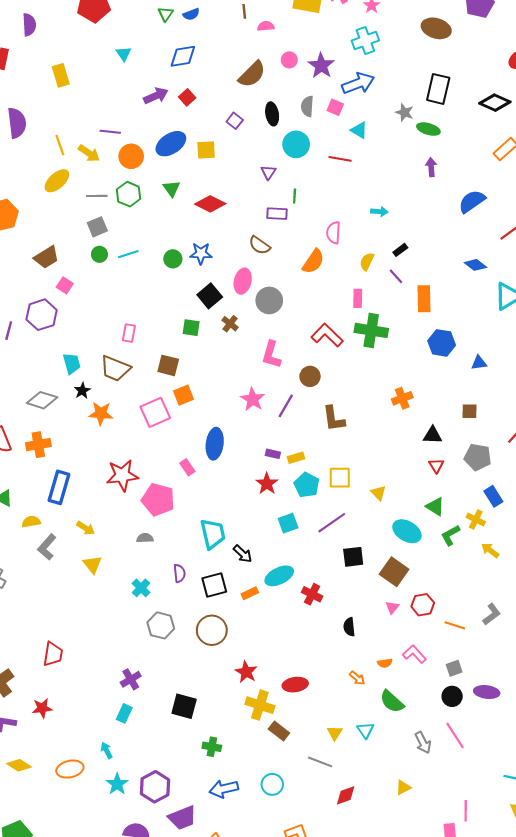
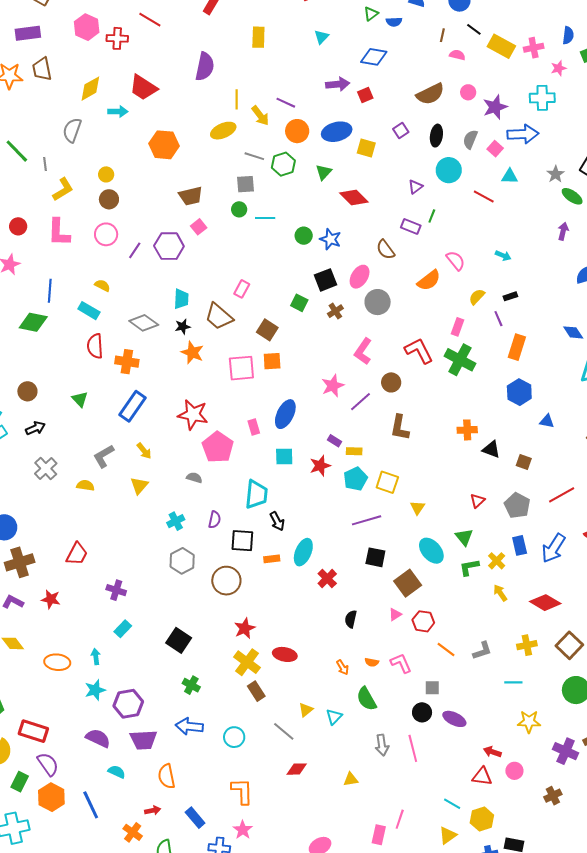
cyan triangle: (359, 130) -> (510, 176), turned -48
pink semicircle: (333, 233) -> (456, 261), turned 120
black triangle: (433, 435) -> (491, 449), moved
yellow semicircle: (31, 522) -> (85, 485), moved
cyan square: (288, 523) -> (284, 457), moved
cyan ellipse: (279, 576) -> (303, 552), turned -60
purple cross: (131, 679) -> (116, 590), moved, turned 30

